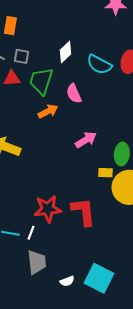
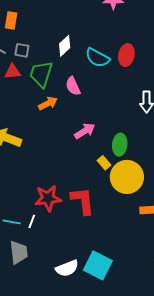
yellow rectangle: (105, 173) -> (104, 163), turned 48
gray trapezoid: (37, 262) -> (19, 252), moved
white semicircle: (67, 281) -> (67, 268), size x1.6

